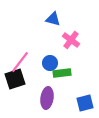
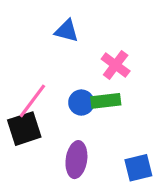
blue triangle: (53, 19) -> (67, 31), moved
green rectangle: (62, 73) -> (106, 101), moved

